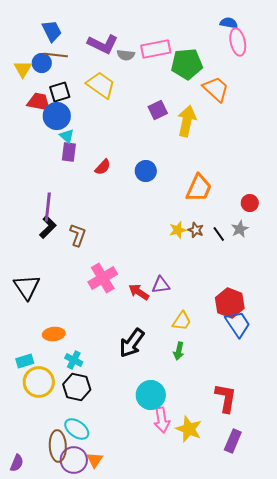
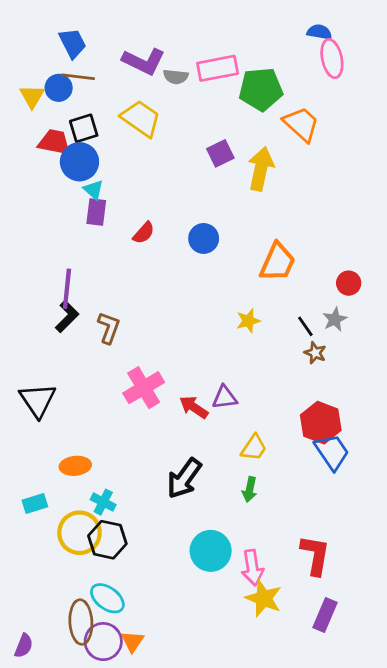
brown star: (196, 230) -> (315, 353), moved
yellow circle: (39, 382) -> (79, 533), moved
pink arrow: (162, 420) -> (252, 568), moved

